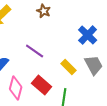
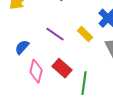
yellow rectangle: (69, 67) -> (85, 34), moved

